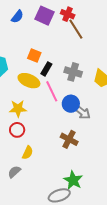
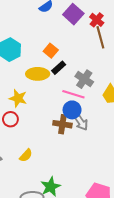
yellow ellipse: (29, 81) -> (38, 74), turned -40
pink line: (52, 91) -> (73, 94), moved, turned -65
brown cross: (69, 139) -> (62, 124), moved, turned -36
yellow semicircle: (28, 153) -> (26, 155), moved

